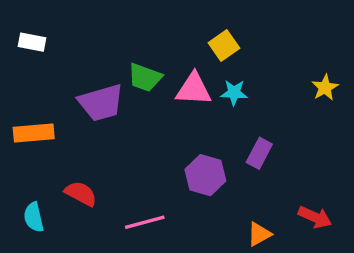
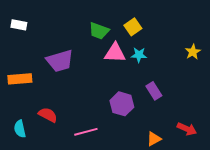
green trapezoid: (145, 77) -> (99, 31), moved
purple rectangle: (259, 153) -> (154, 91), turned -60

